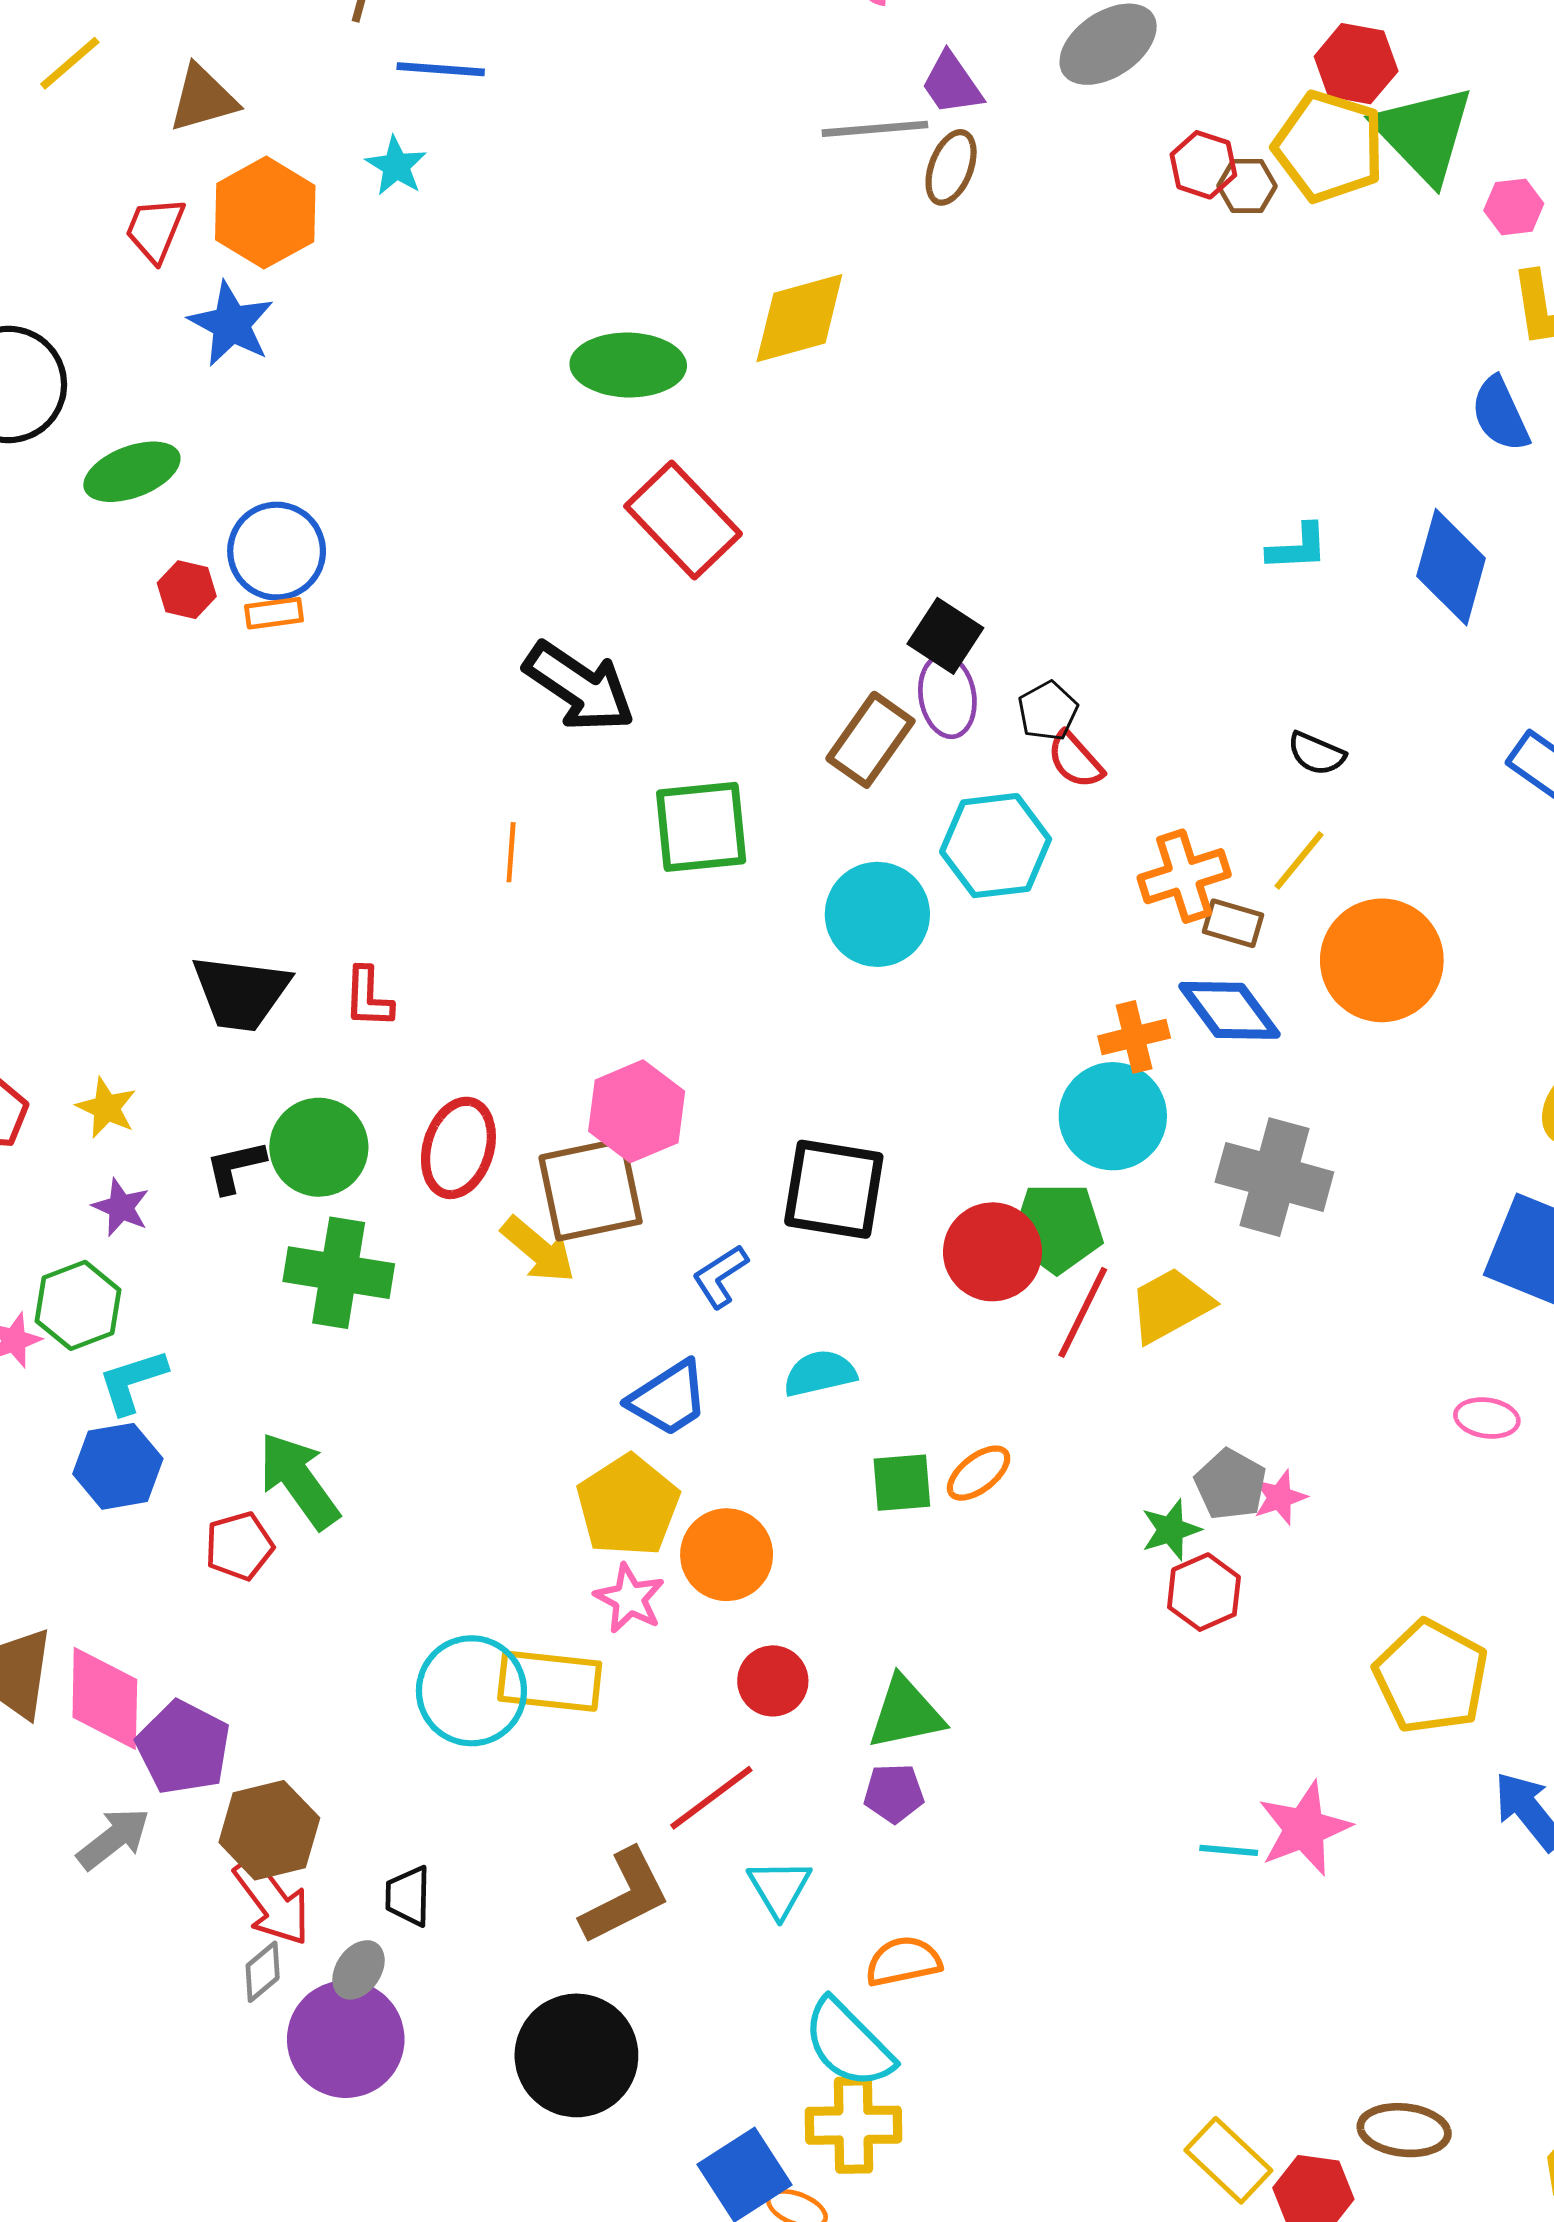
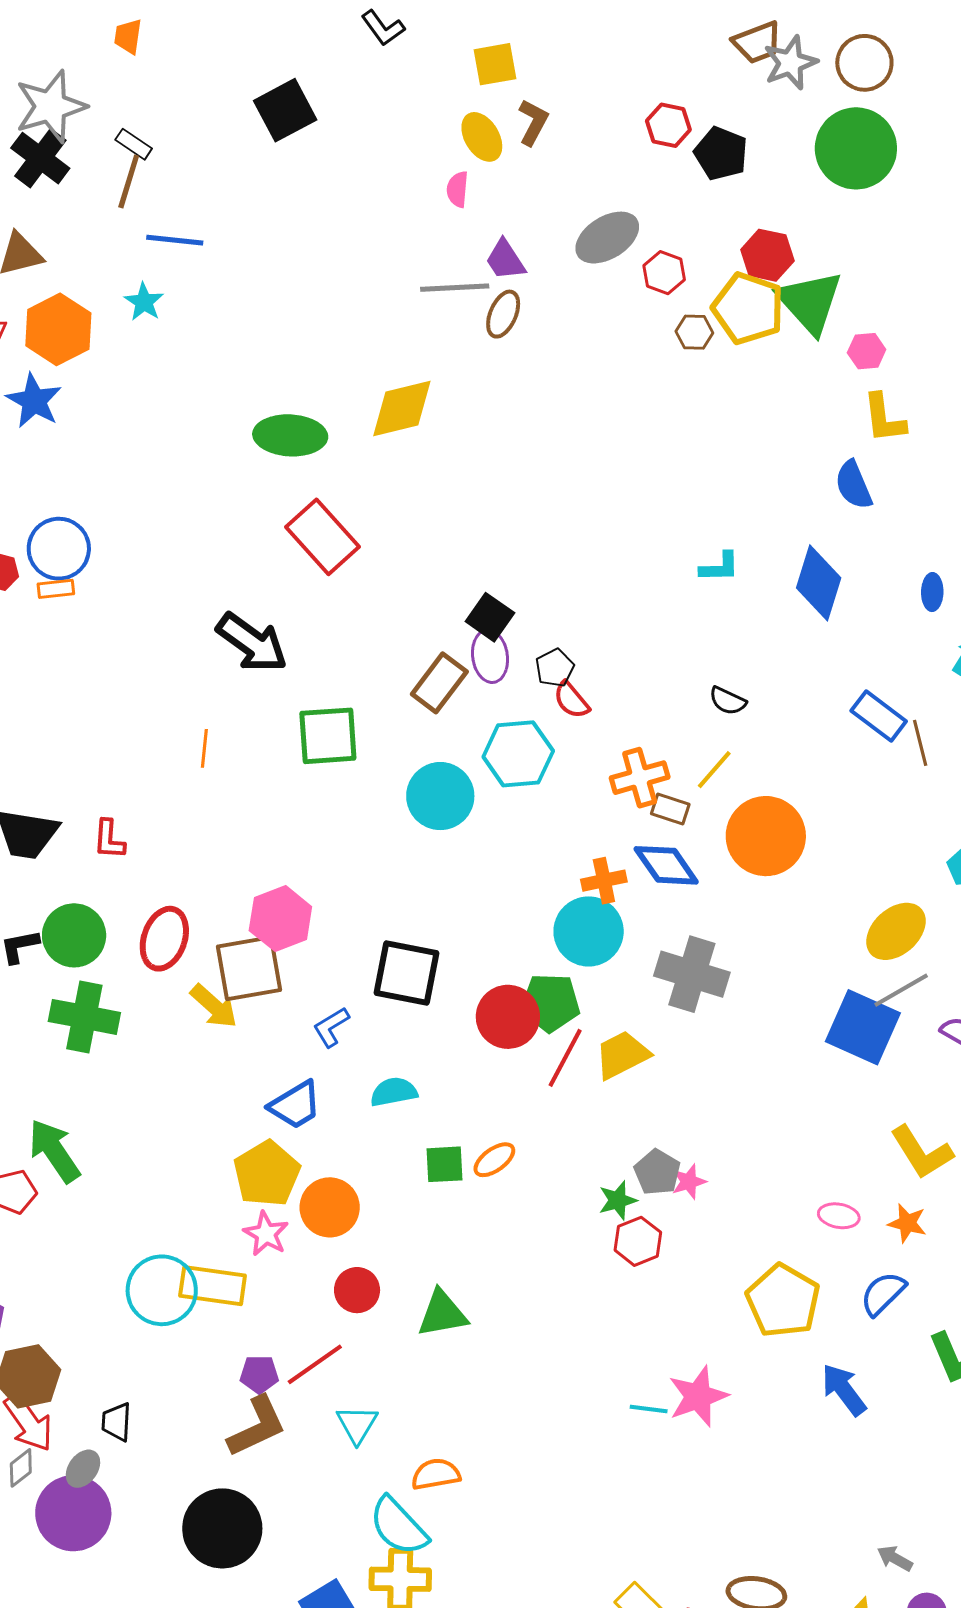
red hexagon: (1203, 165) -> (664, 273), moved
pink ellipse: (1487, 1418) -> (839, 1216), moved
purple pentagon: (894, 1793) -> (259, 1374), moved

